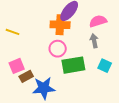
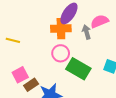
gray arrow: (94, 41) -> (87, 32), moved
green rectangle: (73, 65) -> (78, 69), turned 45

